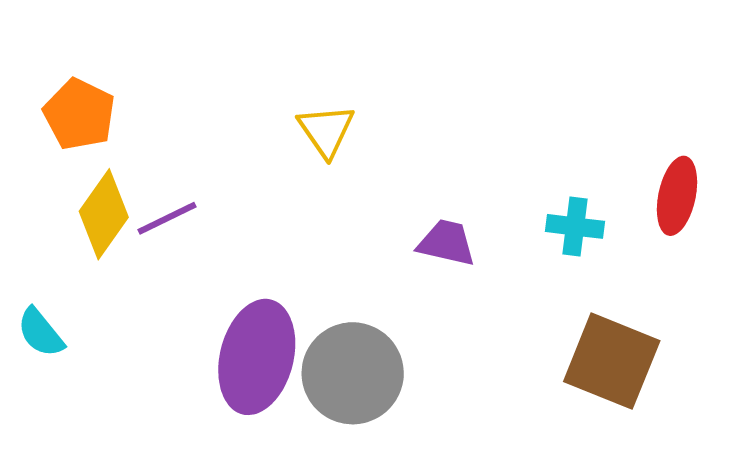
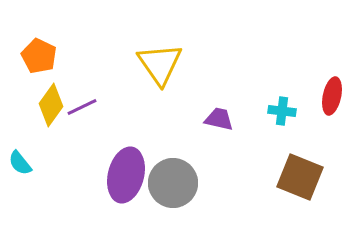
yellow triangle: (326, 131) -> (160, 64), size x1.6

